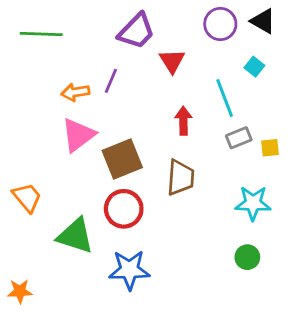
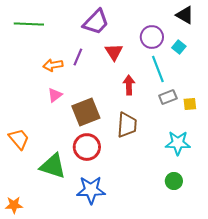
purple circle: (220, 24) -> (152, 37), moved
red triangle: (172, 61) -> (114, 52), moved
pink triangle: (78, 135) -> (55, 95), size x0.6

